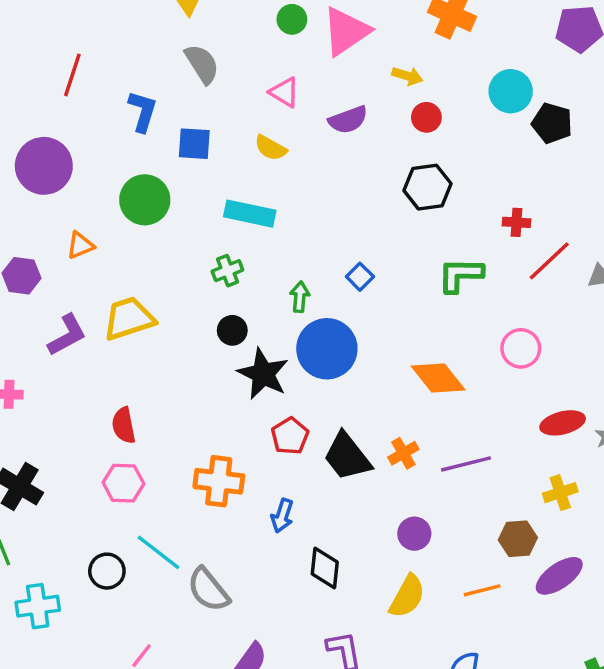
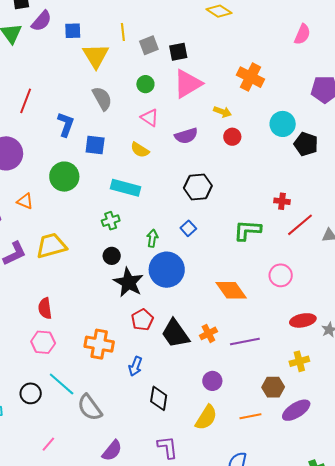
green circle: (292, 19) -> (145, 84), moved
black hexagon: (428, 187) -> (198, 187), moved
orange triangle: (80, 245) -> (25, 201), turned 42

